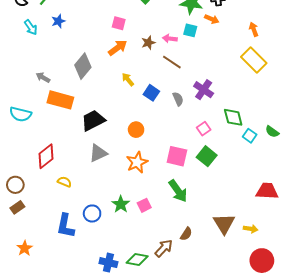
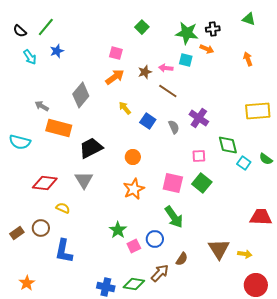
yellow rectangle: (254, 60) -> (258, 111), moved, turned -50
pink square: (204, 129) -> (199, 156), turned 32
gray triangle: (98, 153) -> (84, 180), moved, turned -36
red diamond: (46, 156) -> (45, 183), turned 45
brown circle: (15, 185) -> (41, 228), moved
pink square: (144, 205) -> (134, 246), moved
blue circle: (92, 213) -> (155, 239), moved
orange star: (25, 248) -> (27, 283), moved

